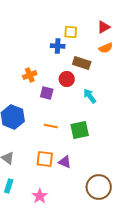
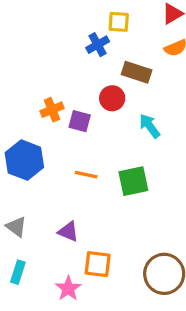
blue cross: (58, 46) -> (98, 45), turned -32
orange cross: (30, 75) -> (52, 110), moved
orange square: (45, 159) -> (98, 264), moved
purple triangle: (65, 162) -> (68, 232), moved

